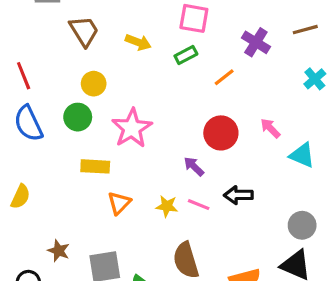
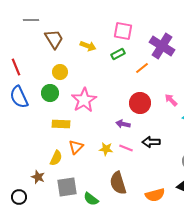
purple cross: (256, 42) -> (162, 46), size x1.4
purple arrow: (194, 166) -> (123, 124), turned -32
yellow semicircle: (20, 197) -> (56, 158), moved

